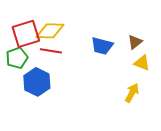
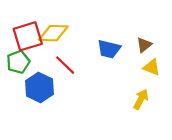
red line: (51, 51) -> (65, 65), moved, turned 35

